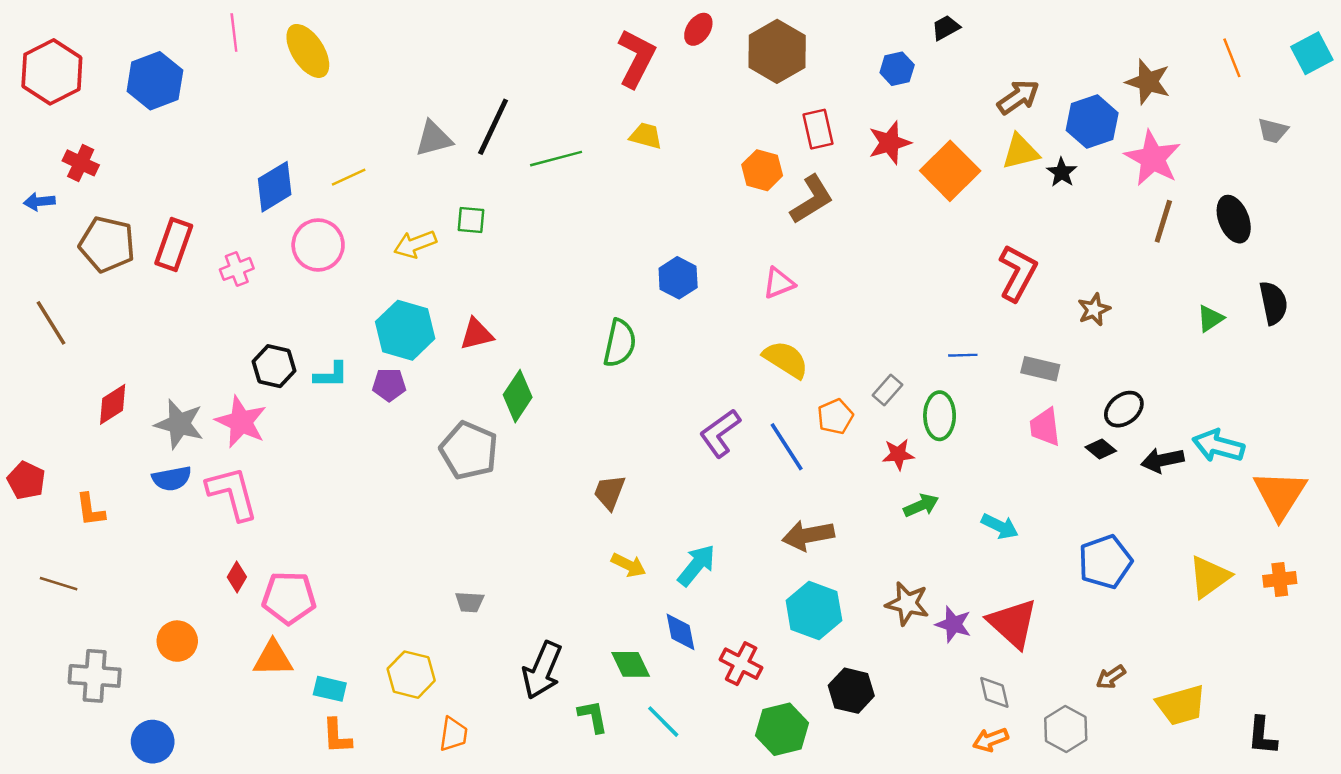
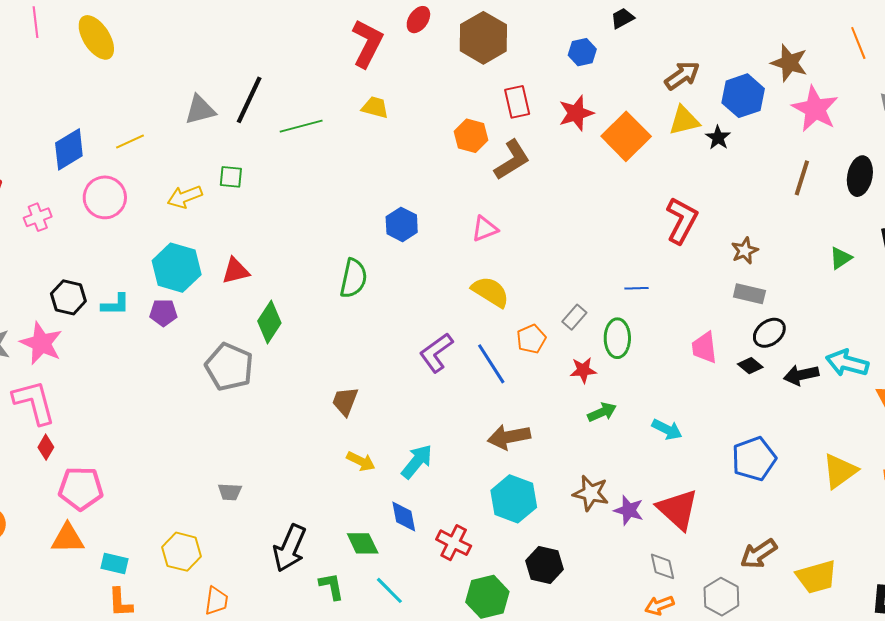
pink star: (1153, 158) -> (815, 109), moved
black ellipse: (1234, 219) -> (860, 176), turned 33
gray rectangle: (1040, 369) -> (749, 294), moved
red diamond: (237, 577) -> (46, 447), moved
brown arrow: (1111, 677) -> (759, 554), size x1.5

